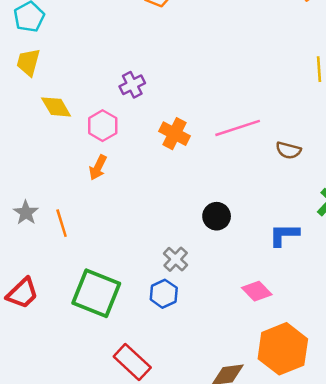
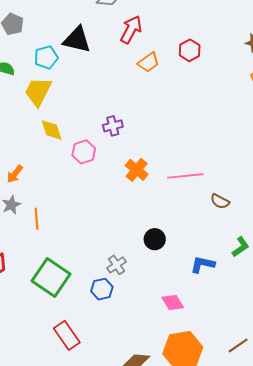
yellow trapezoid: (28, 62) -> (38, 92), size x1.4
orange arrow: (98, 167) -> (15, 174), moved

